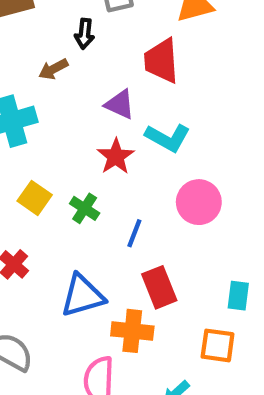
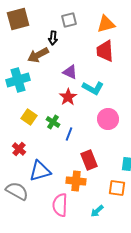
red trapezoid: (161, 61) -> (105, 51), moved
brown arrow: (53, 69) -> (38, 55), size x1.5
blue line: (134, 233) -> (69, 134), moved
blue triangle: (82, 296) -> (40, 171), moved

